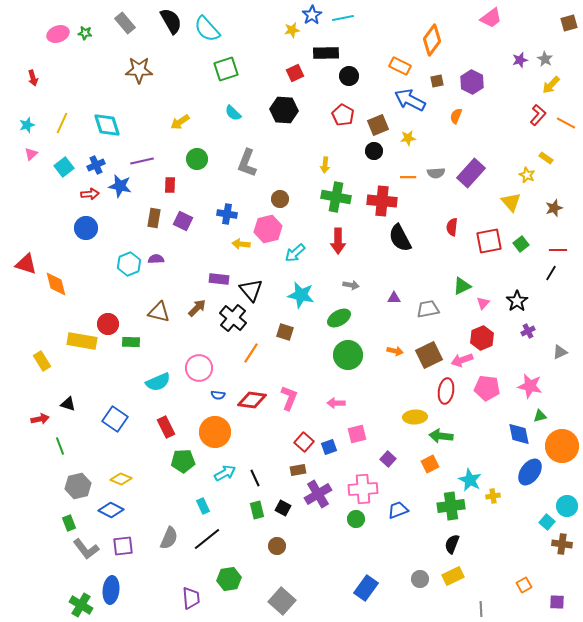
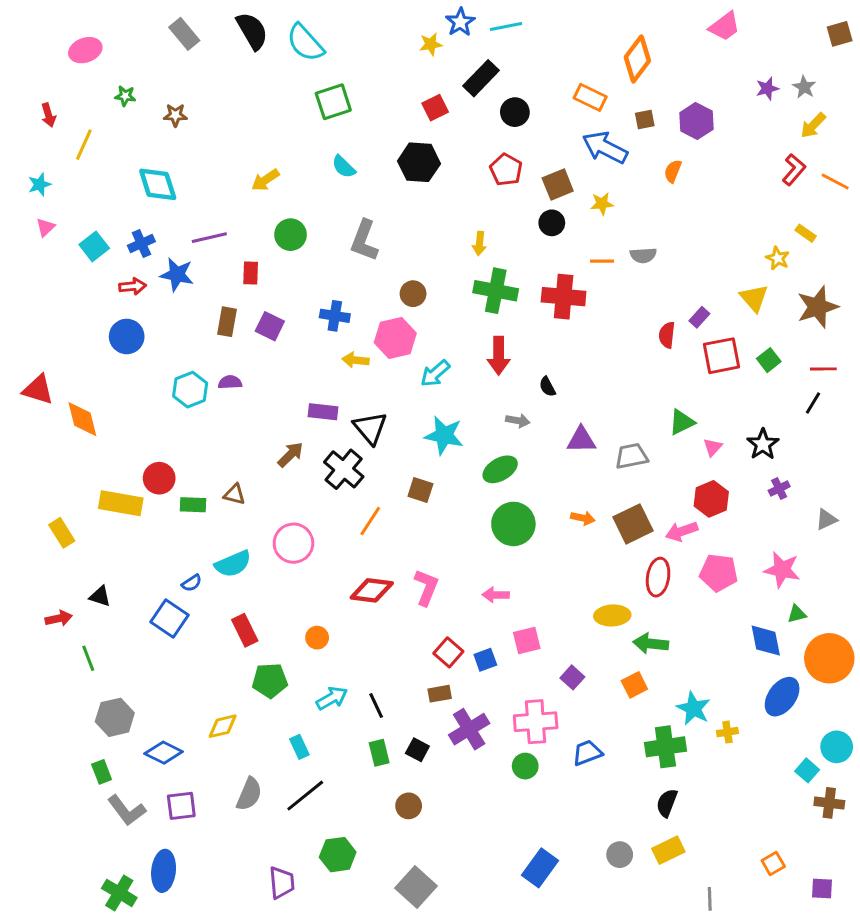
green star: (85, 33) -> (125, 96), moved
black rectangle: (326, 53) -> (481, 78), turned -45
brown star: (139, 70) -> (175, 115), moved, size x0.6
yellow line: (62, 123) -> (84, 145), moved
purple rectangle: (471, 173) -> (699, 317), moved, size x0.5
brown star: (554, 208) -> (817, 307), size x1.6
black semicircle: (400, 238) -> (547, 387), moved, size x0.5
purple triangle: (394, 298) -> (581, 440), size x1.5
brown triangle: (159, 312) -> (234, 494), moved, size x0.7
blue semicircle: (218, 395) -> (192, 583), moved, turned -40
orange circle: (215, 432) -> (317, 638), size x0.5
yellow diamond: (121, 479) -> (223, 726), moved, turned -35

